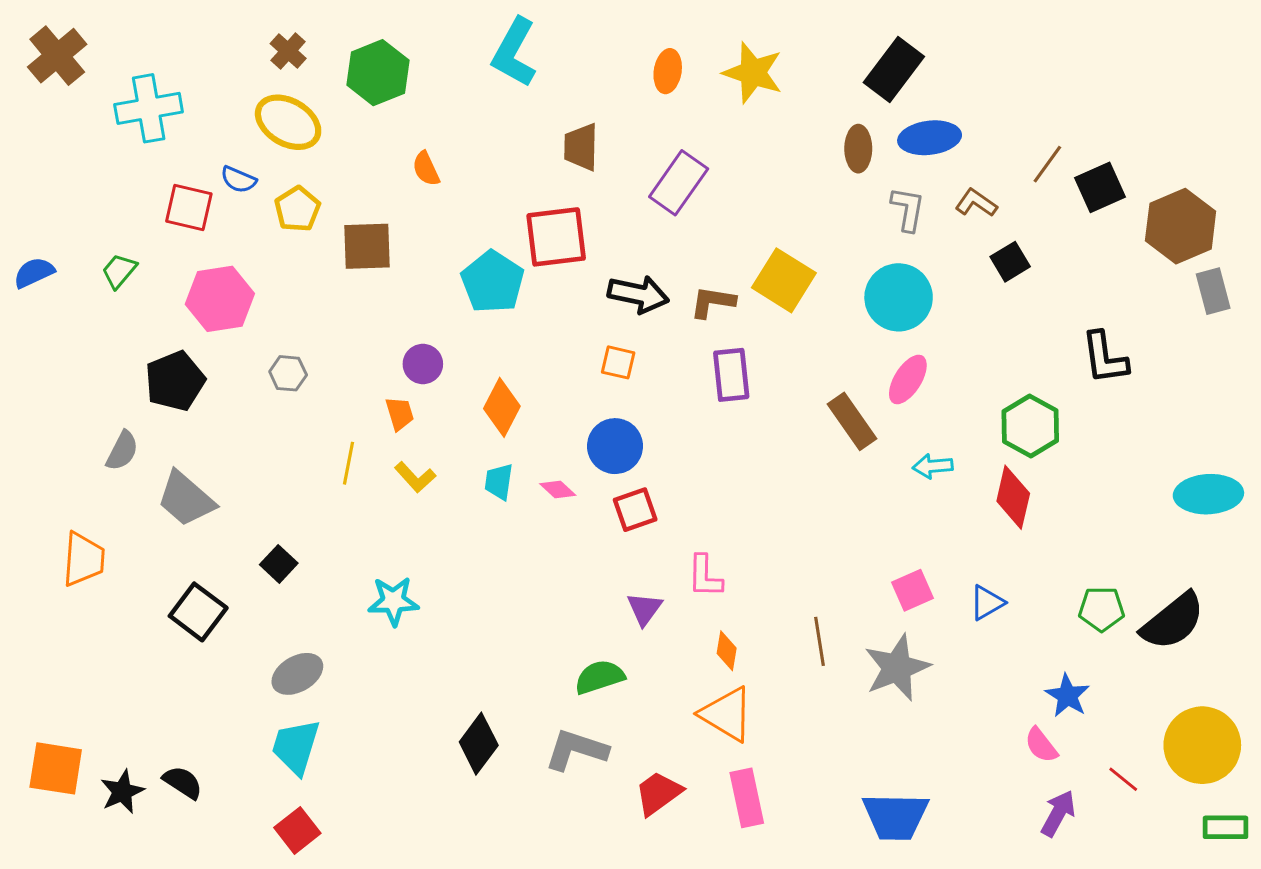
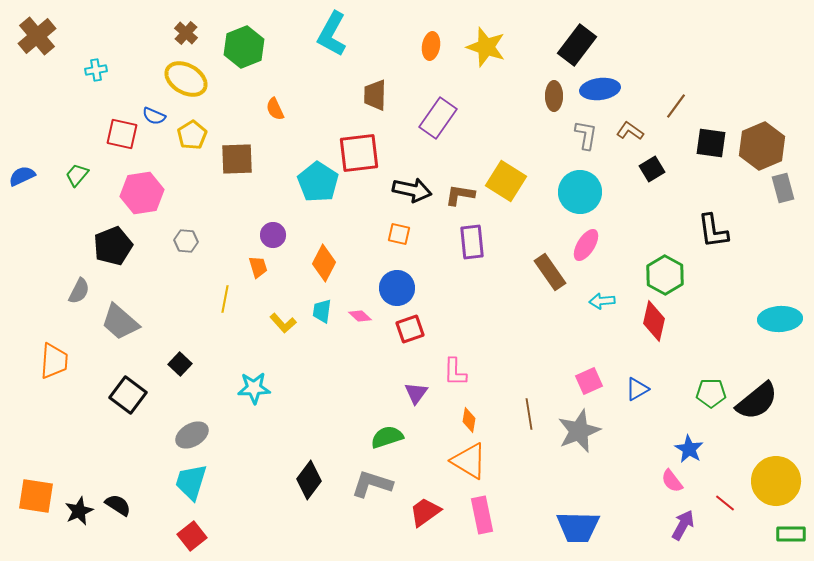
cyan cross: (149, 108) -> (96, 70), size x0.5
black square: (1100, 187) -> (711, 143), moved, turned 32
yellow L-shape: (415, 477) -> (283, 323), moved

